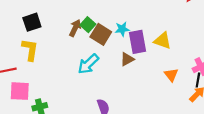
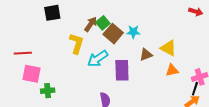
purple rectangle: (138, 42) -> (122, 70), moved
yellow L-shape: (30, 50) -> (76, 43), moved
brown triangle: (127, 59) -> (146, 55), moved
orange triangle: (171, 75) -> (172, 70), moved, turned 48

